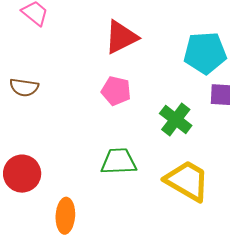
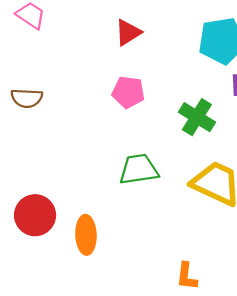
red triangle: (121, 37) -> (128, 32), size x0.7
red circle: (22, 174) -> (35, 215), moved

